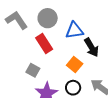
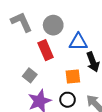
orange square: (75, 65) -> (73, 77), turned 35

